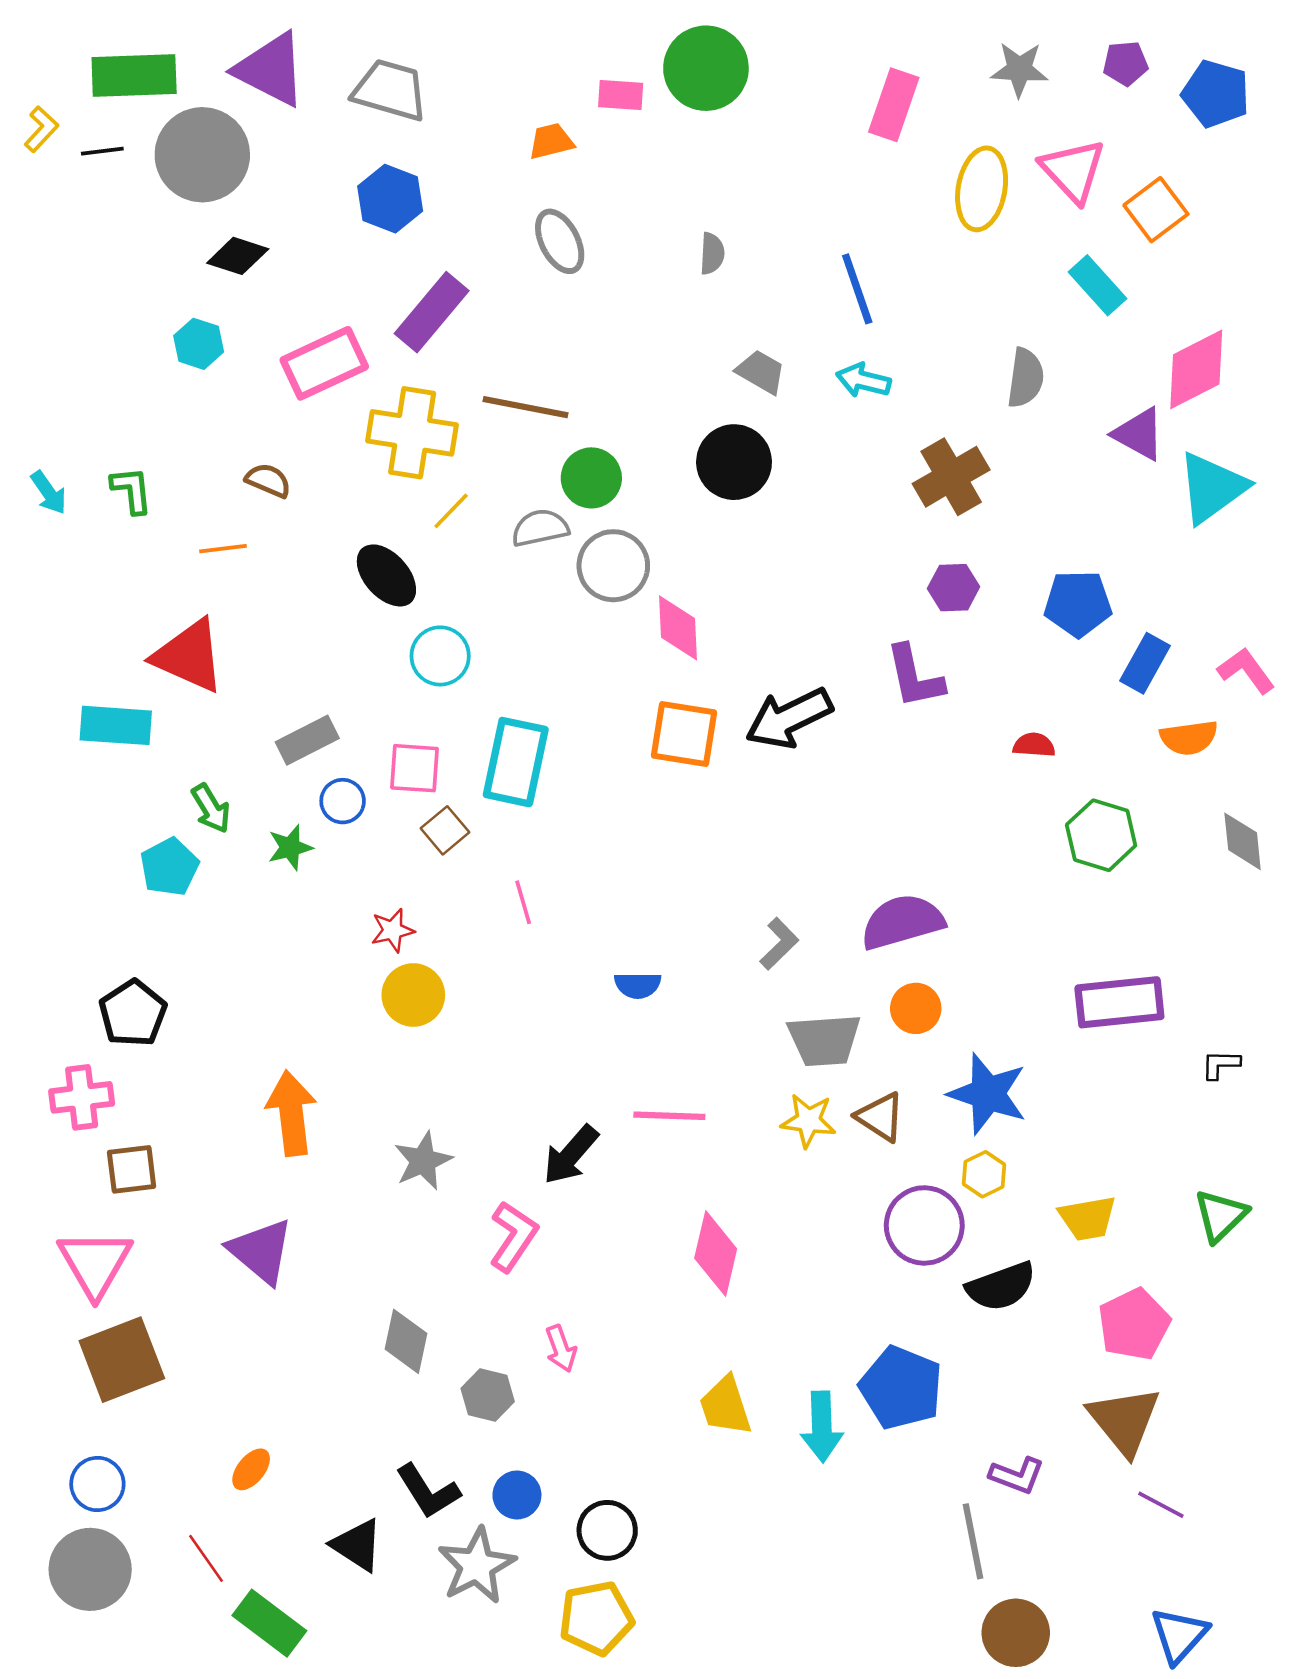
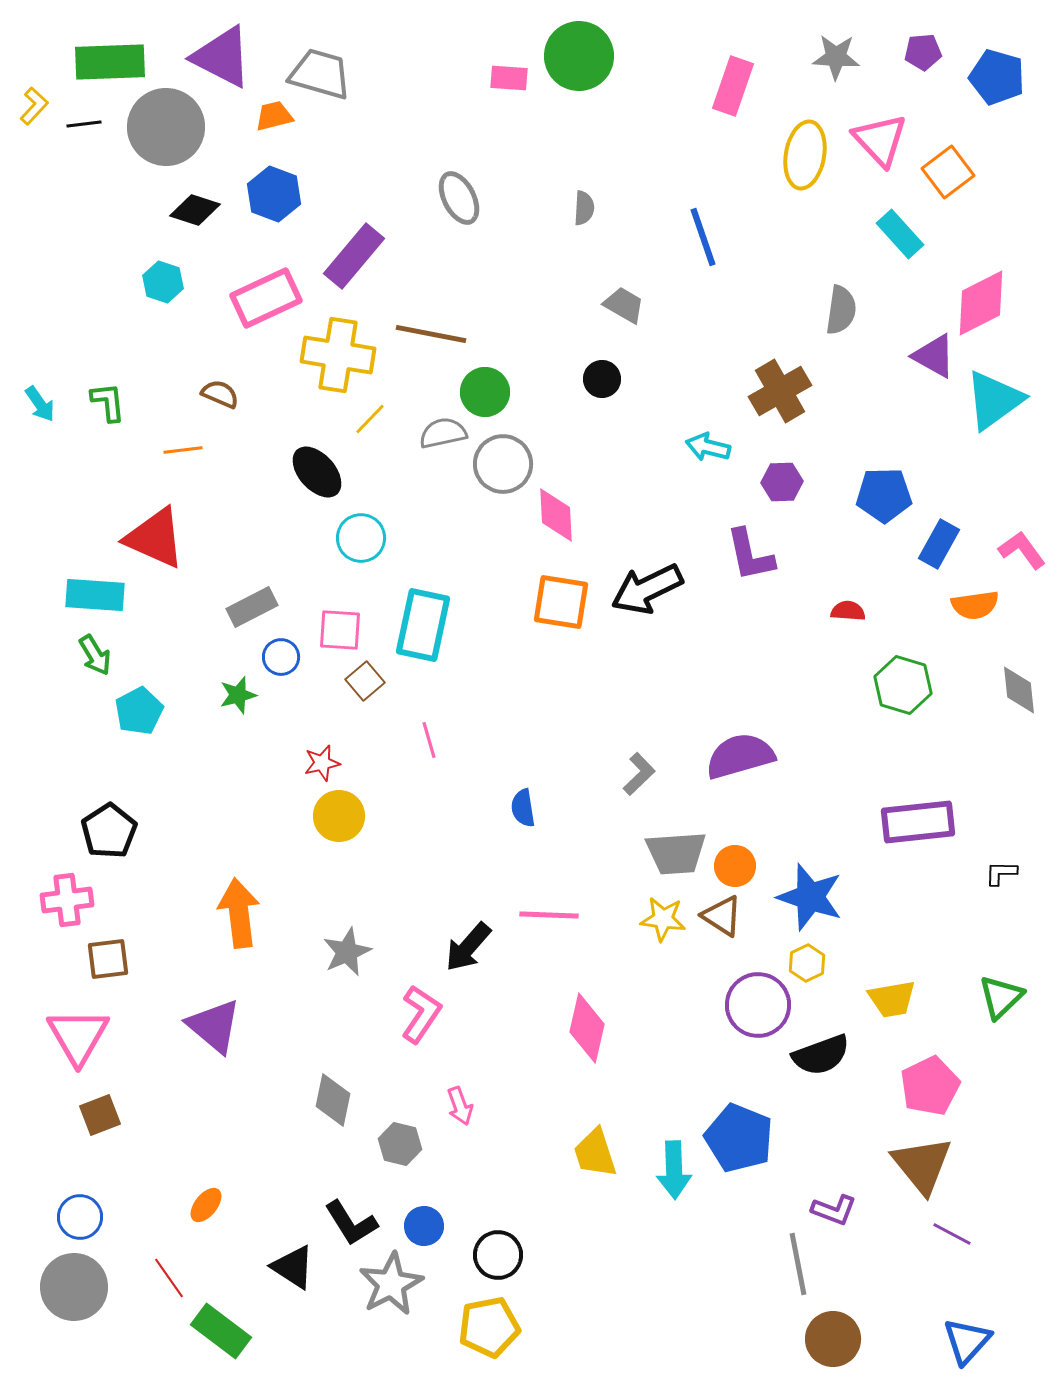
orange trapezoid: (551, 141) -> (274, 116), moved
blue hexagon: (390, 199) -> (274, 194), moved
cyan arrow: (863, 380) -> (708, 447), moved
black circle: (734, 462) -> (602, 379), size x0.6
green arrow: (211, 808) -> (95, 655), moved
blue semicircle: (638, 985) -> (523, 808), turned 81
orange circle: (916, 1008) -> (735, 866), moved
brown square: (122, 1360) -> (100, 1115), size x0.6

